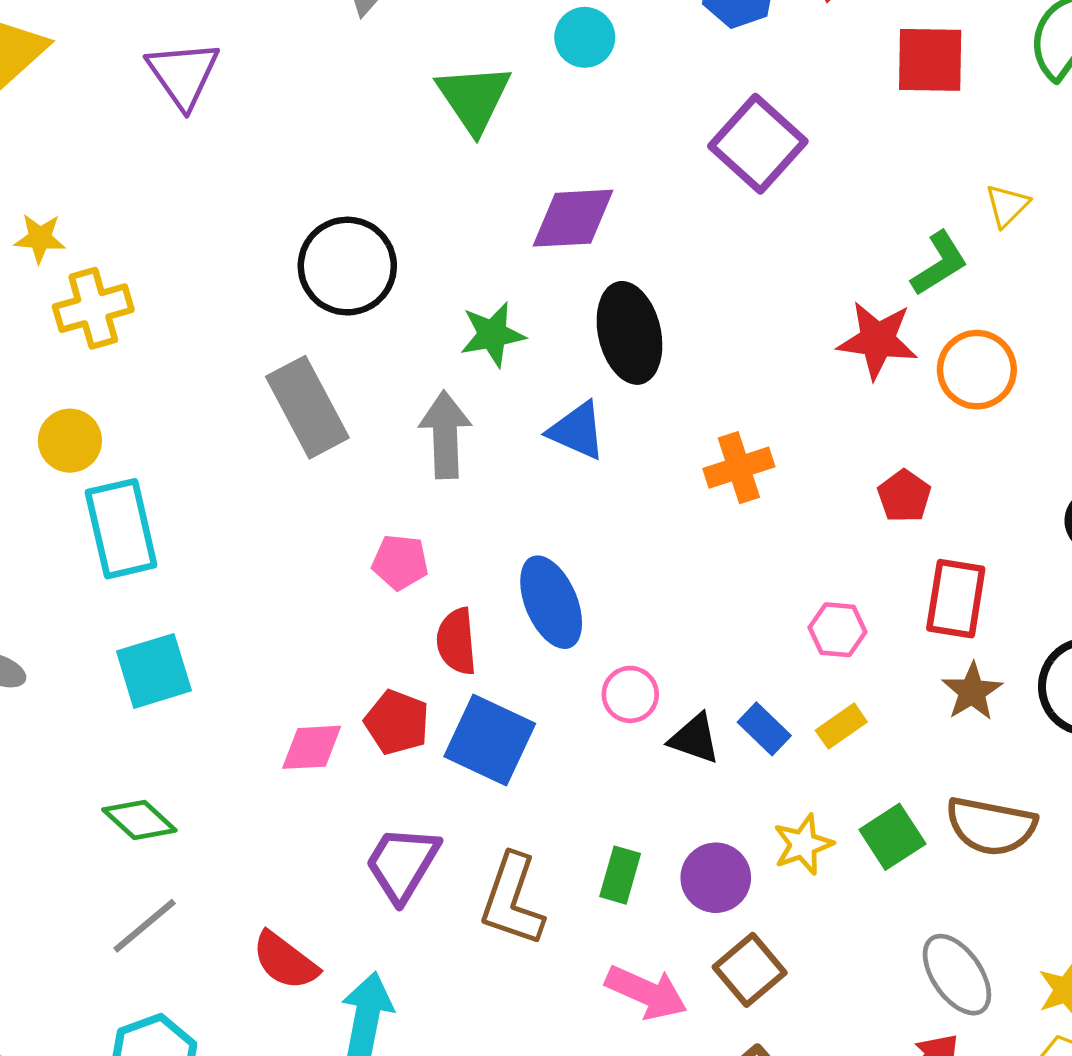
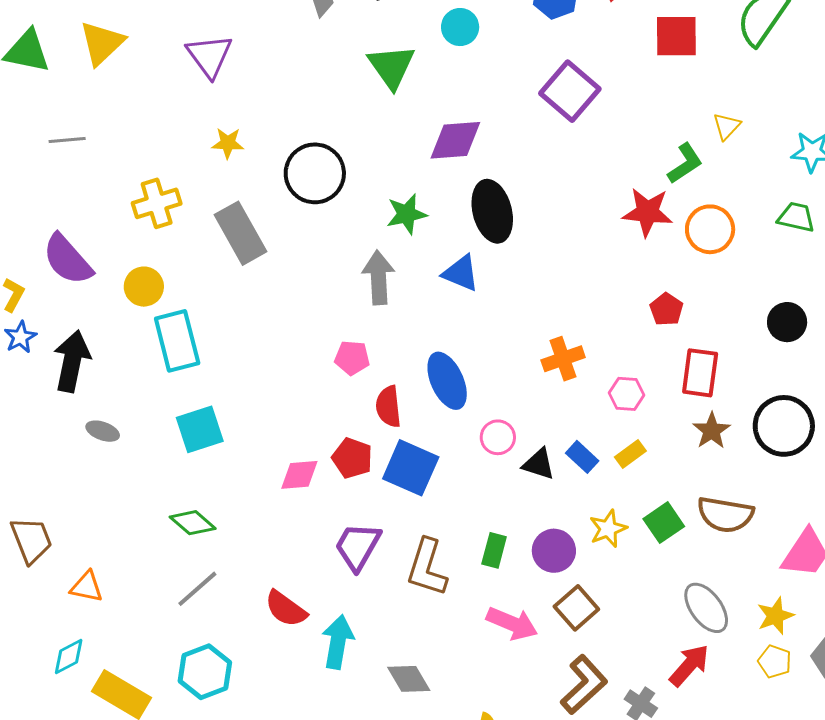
yellow star: (40, 238) -> (228, 143), moved
gray rectangle: (307, 407) -> (240, 233), moved
orange cross: (739, 468) -> (563, 359), moved

